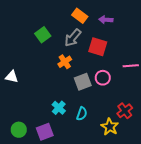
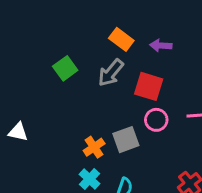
orange cross: (65, 62) -> (94, 147), moved
pink circle: (103, 78) -> (156, 120), moved

